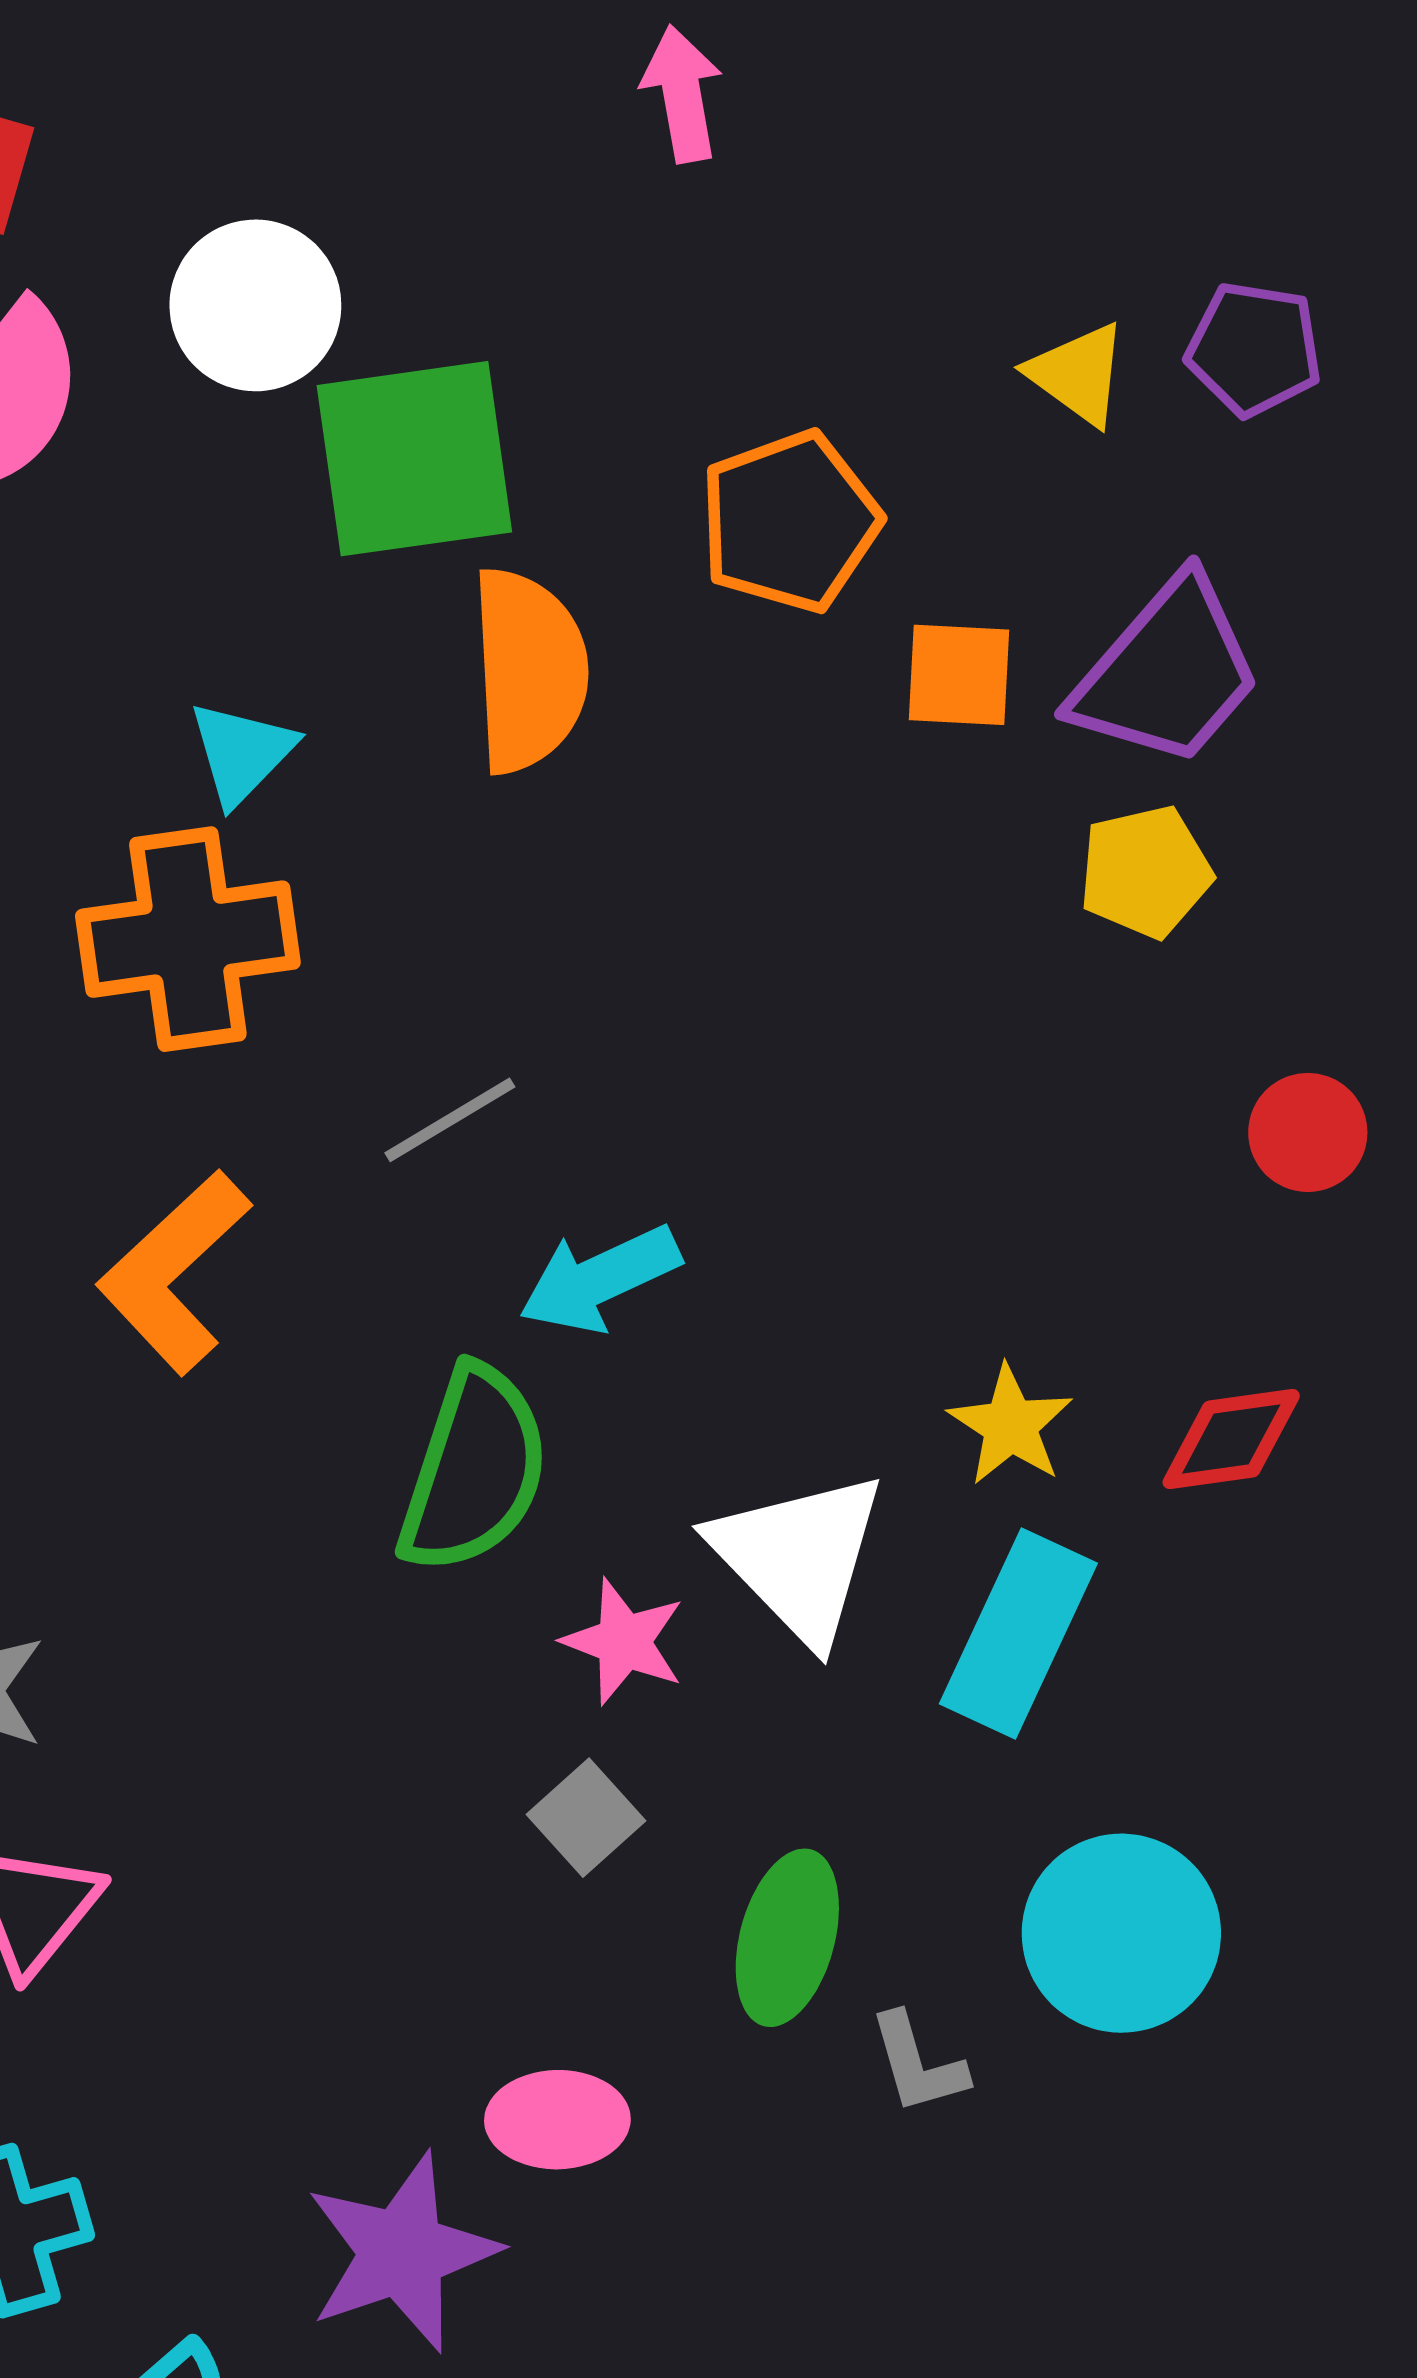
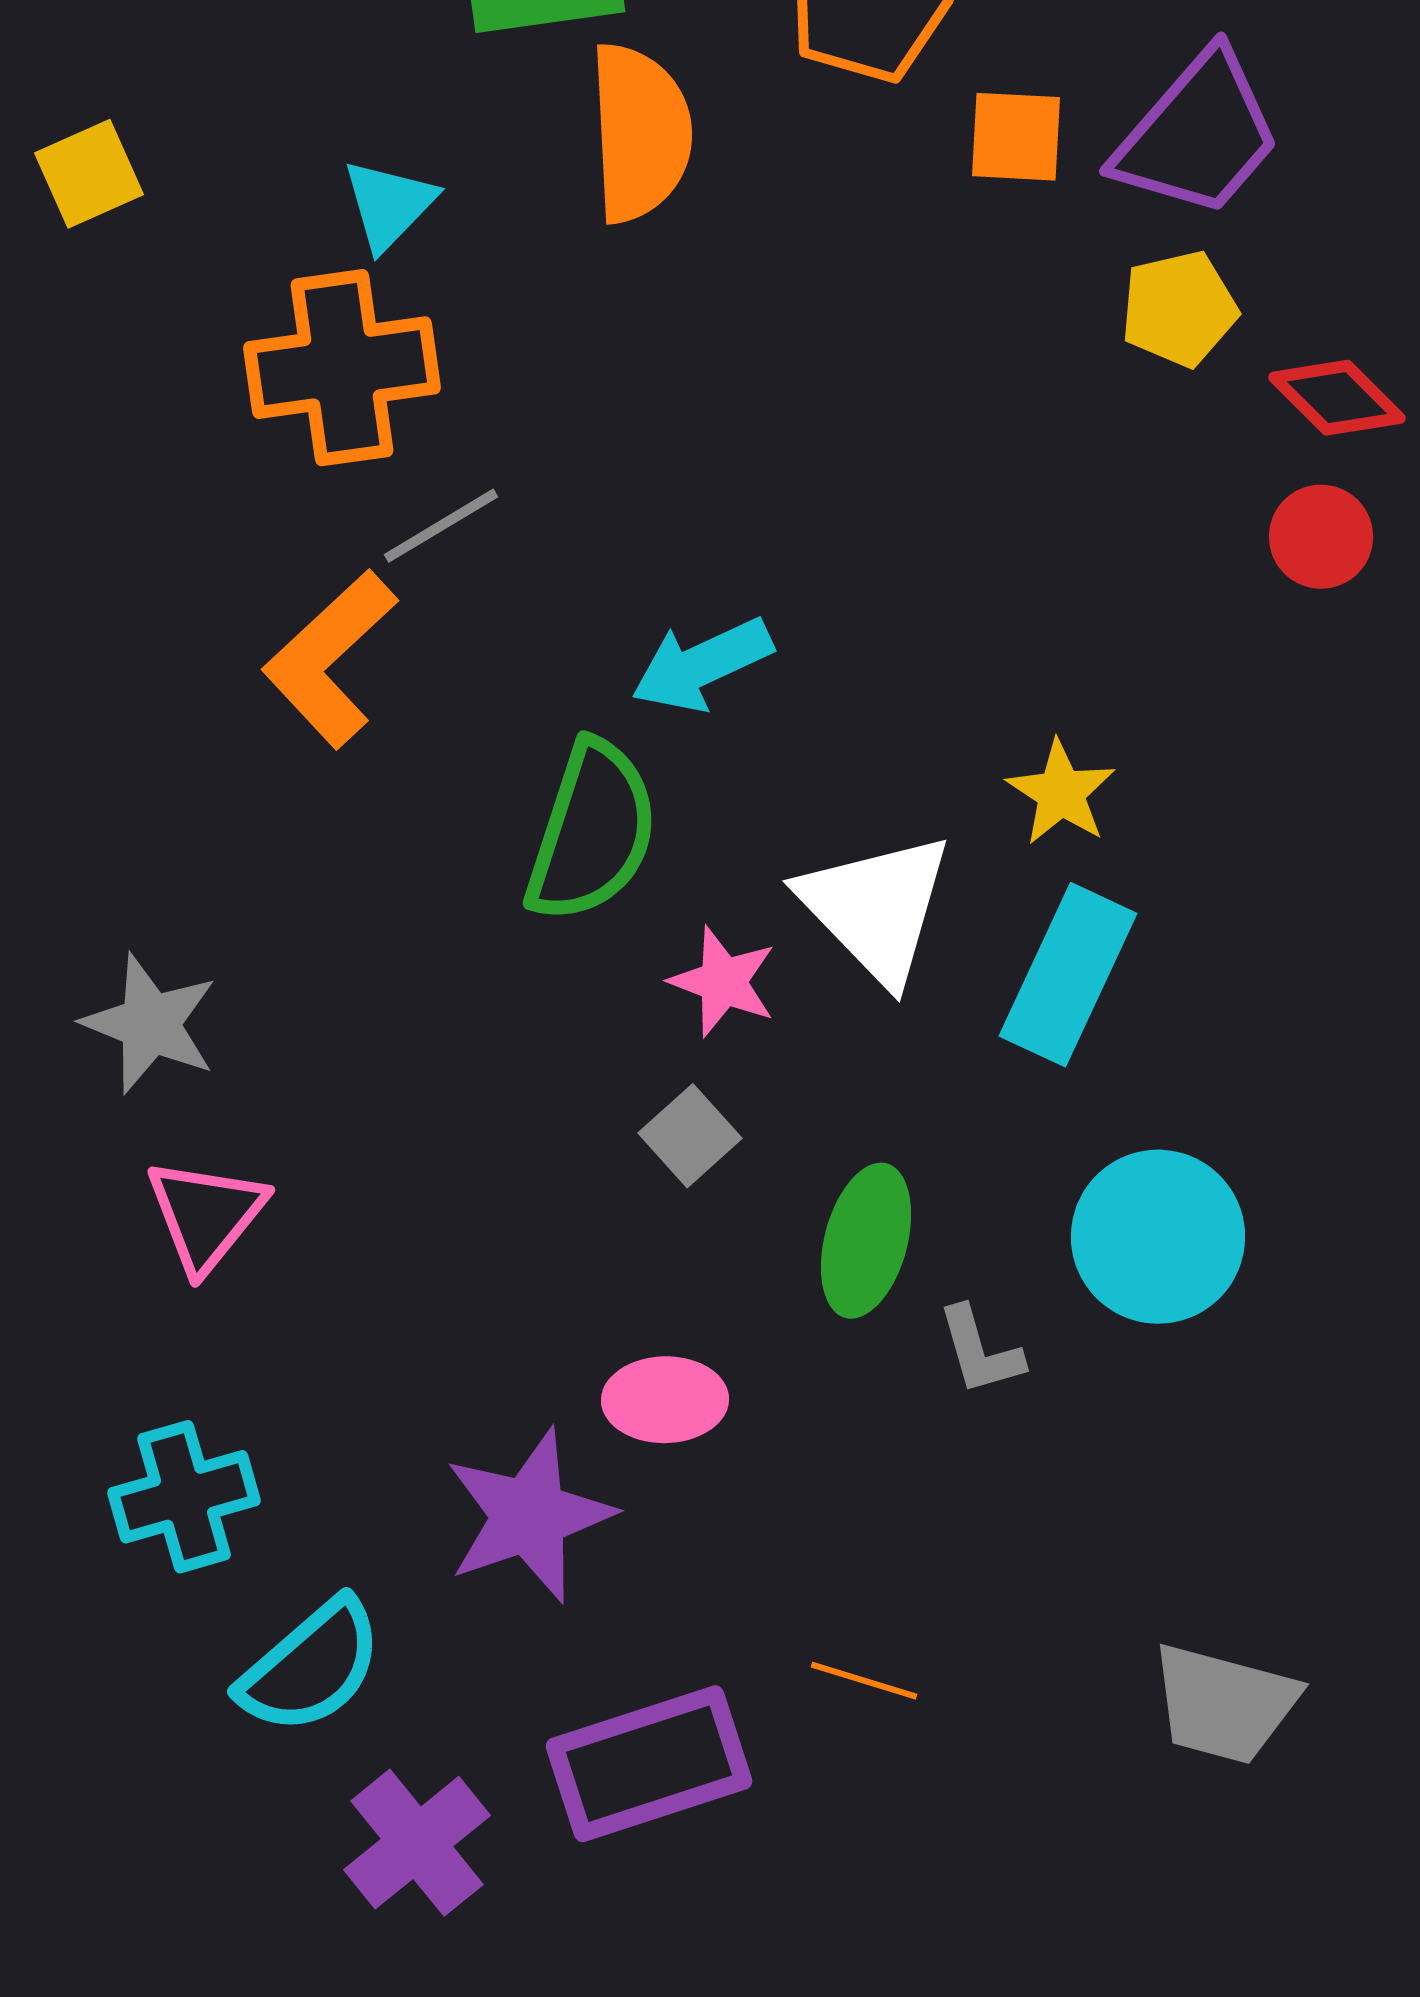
gray line: (450, 1120) -> (441, 526), moved
red diamond: (1231, 1439) -> (1337, 398), moved, turned 53

